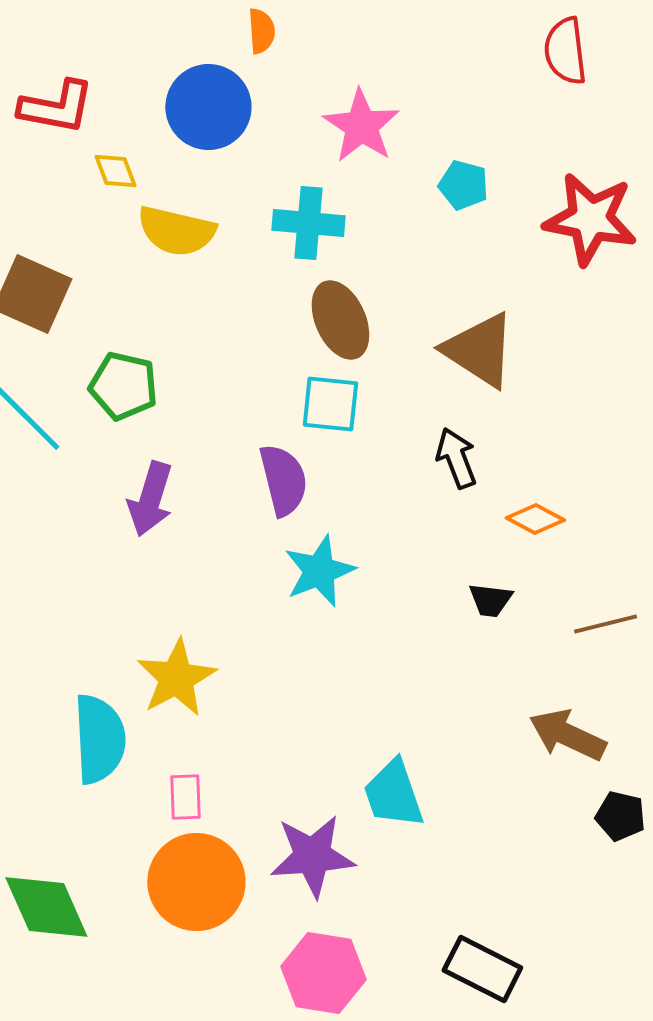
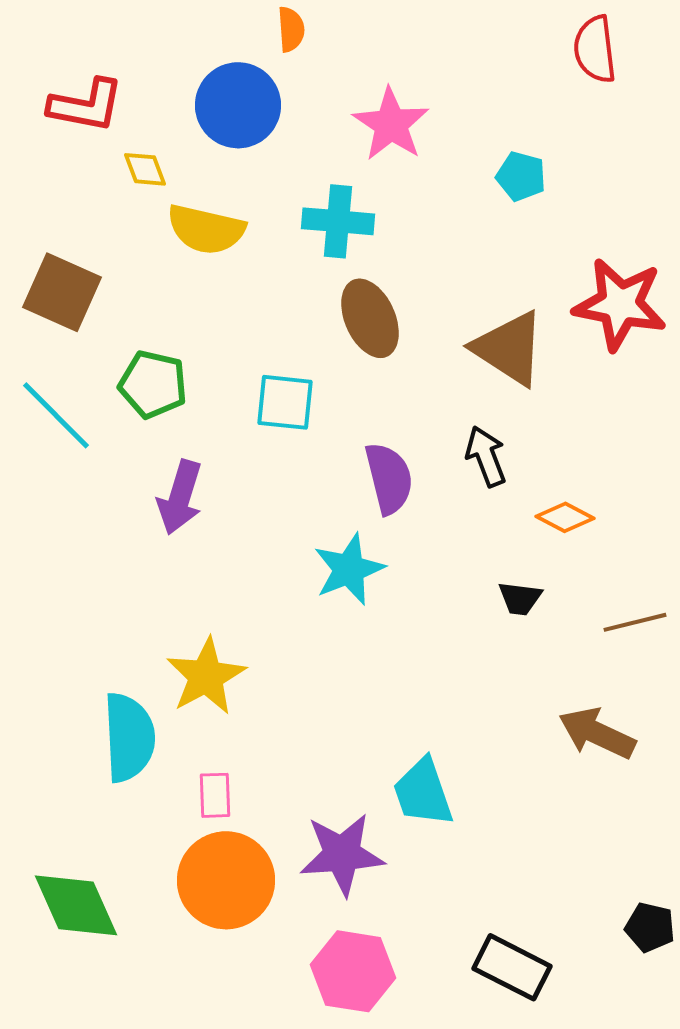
cyan pentagon: (463, 185) -> (521, 176), moved
red star: (590, 219) -> (620, 304), moved
cyan square: (330, 404) -> (285, 402), moved
purple semicircle: (283, 480) -> (389, 478), moved
black pentagon: (620, 816) -> (650, 927), moved

